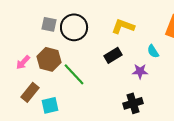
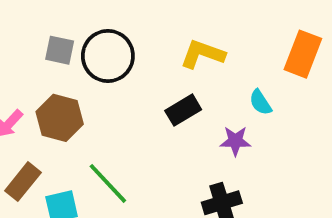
green line: (74, 74) -> (108, 183), moved

